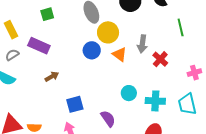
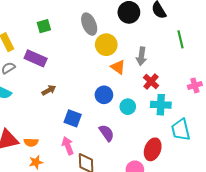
blue circle: (92, 50) -> (104, 95), moved
red cross: (160, 59) -> (151, 82), moved
cyan cross: (155, 101) -> (161, 105), moved
blue square: (75, 104) -> (73, 118), turned 36
cyan trapezoid: (187, 104) -> (181, 130), moved

